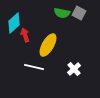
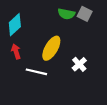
red arrow: (25, 35) -> (16, 51), moved
white cross: (74, 69) -> (79, 64), moved

